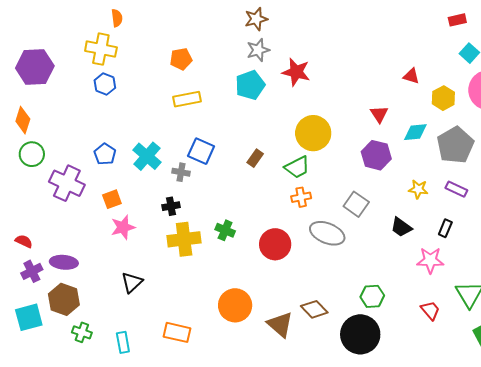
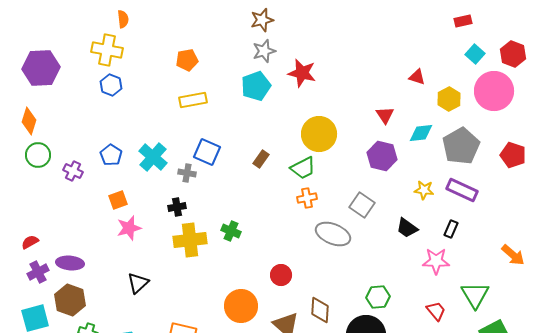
purple cross: (67, 183) -> (73, 171), moved, size x0.6
purple rectangle: (456, 189) -> (462, 190), size x1.4
red semicircle: (24, 241) -> (30, 242), turned -54
red circle: (275, 244) -> (281, 275), moved, size x0.7
brown diamond: (314, 309) -> (320, 310), turned 48

